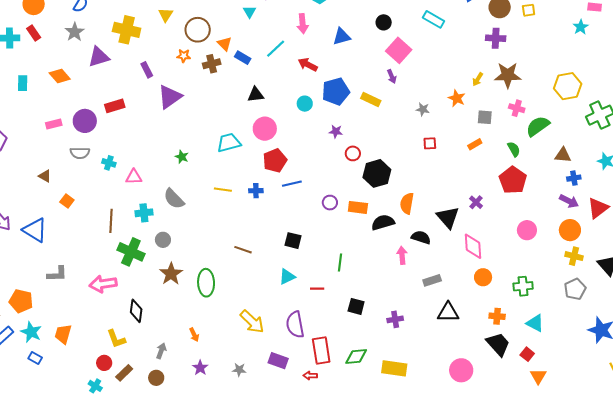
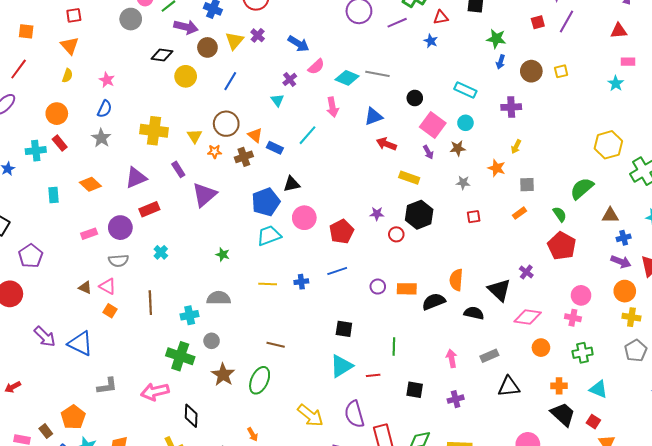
yellow triangle: (166, 15) -> (195, 136), moved
purple cross: (496, 38) -> (511, 107), moved
purple triangle: (99, 57) -> (136, 178), moved
red arrow: (308, 65) -> (386, 144), moved
brown star: (508, 75) -> (458, 148), moved, size x0.6
blue pentagon: (336, 91) -> (266, 202), moved
cyan circle: (305, 104) -> (465, 123), moved
pink cross: (517, 108) -> (573, 318), moved
red pentagon: (275, 161) -> (342, 232), moved
cyan cross: (109, 163) -> (161, 252), moved, turned 32
black hexagon: (377, 173) -> (419, 215), moved
pink triangle: (134, 177) -> (108, 286), moved, turned 36
gray semicircle: (174, 199) -> (219, 298), turned 140
brown line: (111, 221) -> (150, 303), moved
pink diamond: (473, 246) -> (528, 317), turned -72
brown line: (243, 250) -> (276, 345), moved
pink arrow: (402, 255) -> (452, 358), moved
cyan triangle: (287, 277) -> (341, 366), size x1.4
green ellipse: (206, 283) -> (260, 380), turned 32
orange pentagon: (21, 301) -> (73, 417), turned 30

